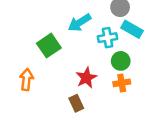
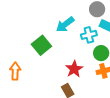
orange arrow: (26, 80) -> (15, 71), moved

